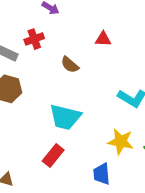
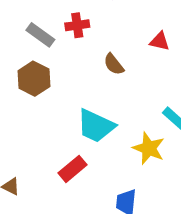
yellow star: (121, 142) -> (149, 148), moved

